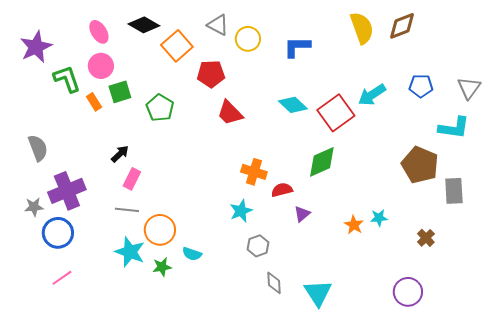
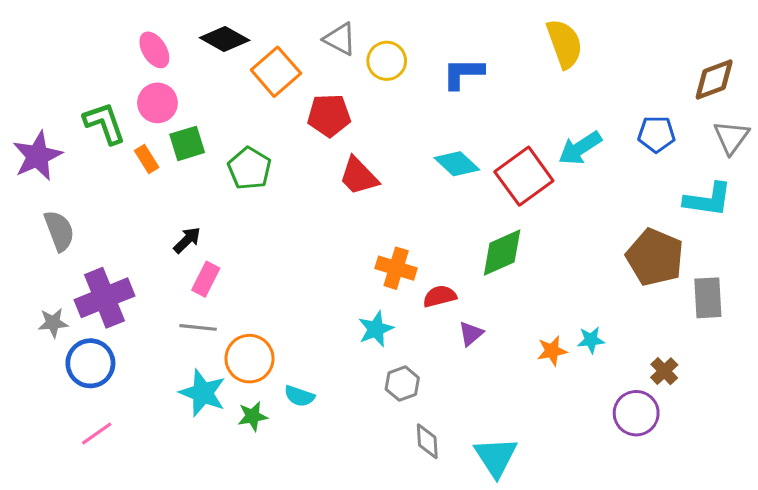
brown diamond: (402, 26) -> (714, 80), moved
purple star: (36, 47) -> (37, 156), moved
orange star: (354, 225) -> (552, 351), turned 30
purple circle: (408, 292) -> (636, 413), moved

